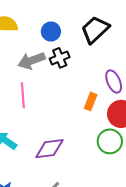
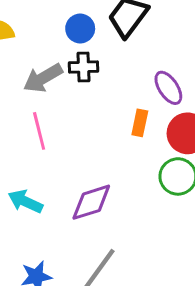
blue circle: (51, 32) -> (80, 29), moved
black cross: (60, 58) -> (83, 67), turned 30

